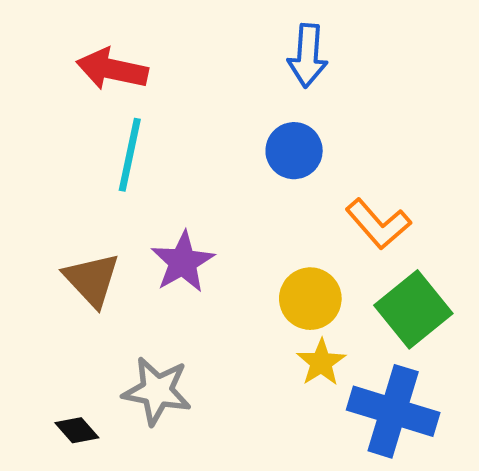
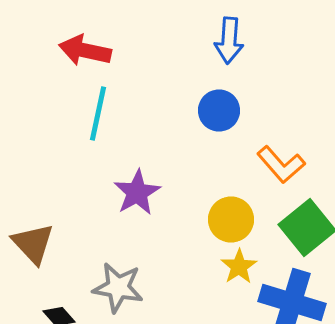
brown triangle: (92, 280) -> (33, 244), moved

